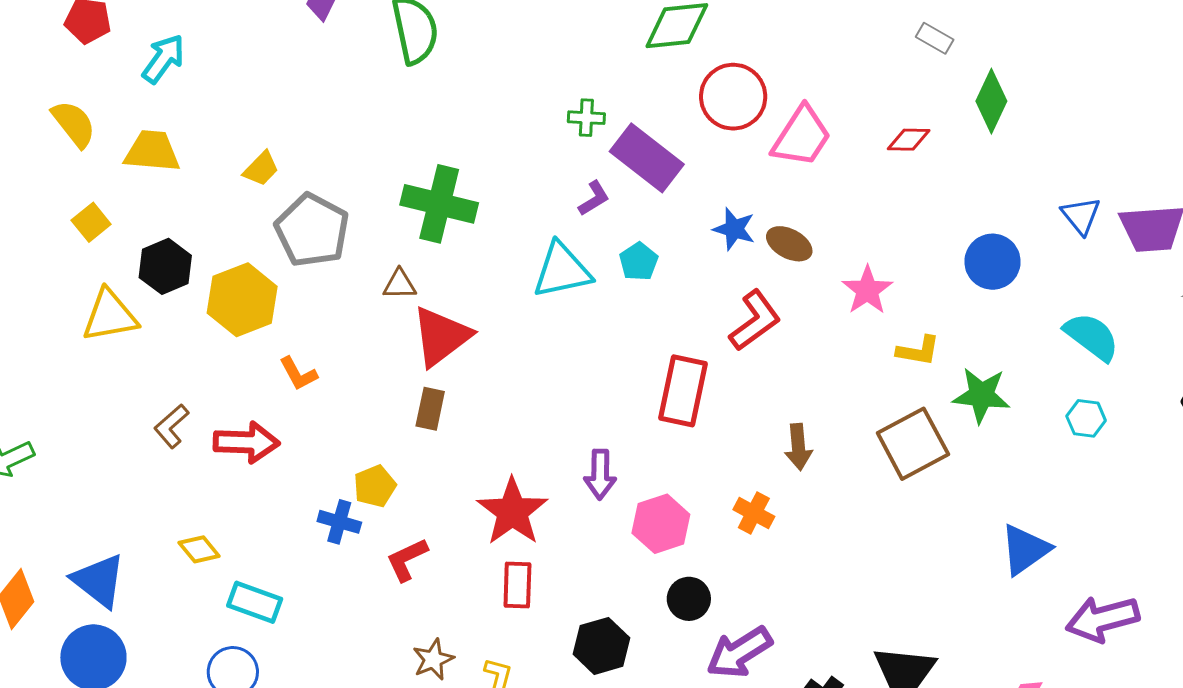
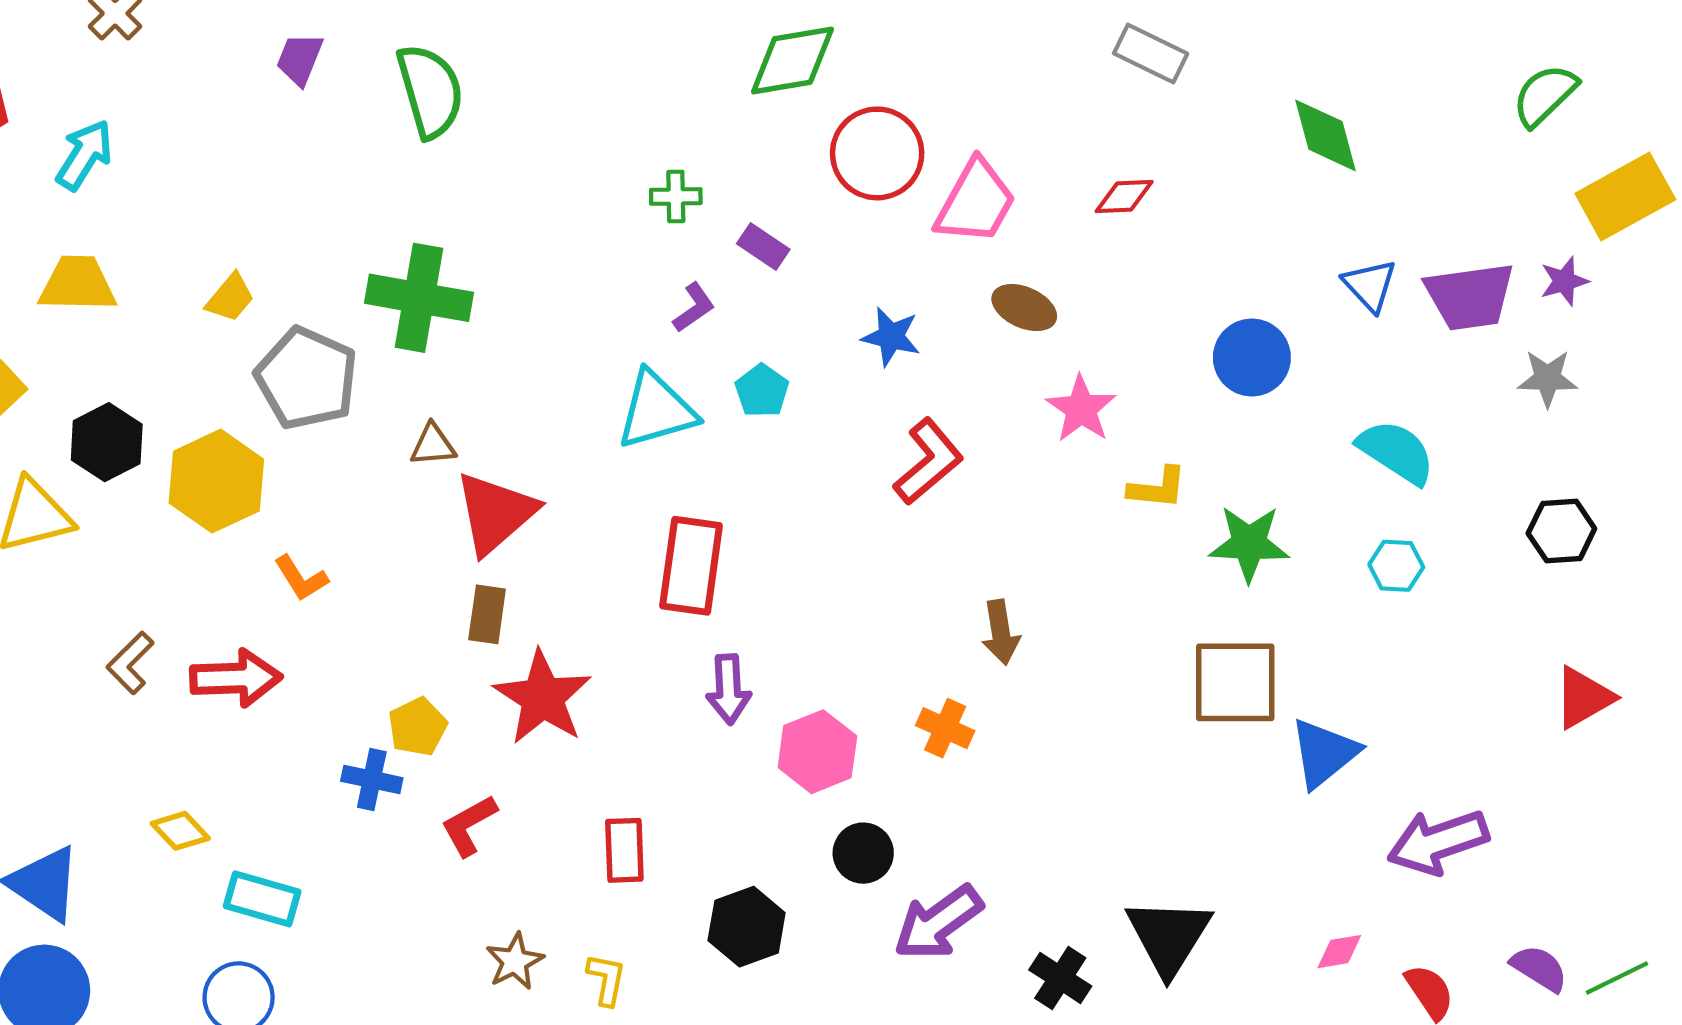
gray rectangle: (935, 38) -> (1151, 54), size x1.4
green diamond: (991, 101) -> (1325, 135), moved, turned -36
purple rectangle: (647, 158) -> (763, 246), size x0.5
green cross: (439, 204) -> (419, 298), moved
brown ellipse: (789, 244) -> (1024, 308), moved
red rectangle: (683, 391) -> (691, 566), moved
brown square: (913, 444) -> (1235, 682), moved, turned 32
red star: (512, 512) -> (543, 698), moved

